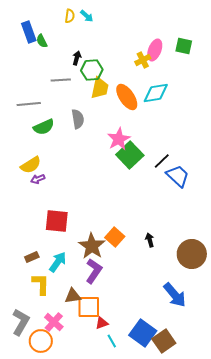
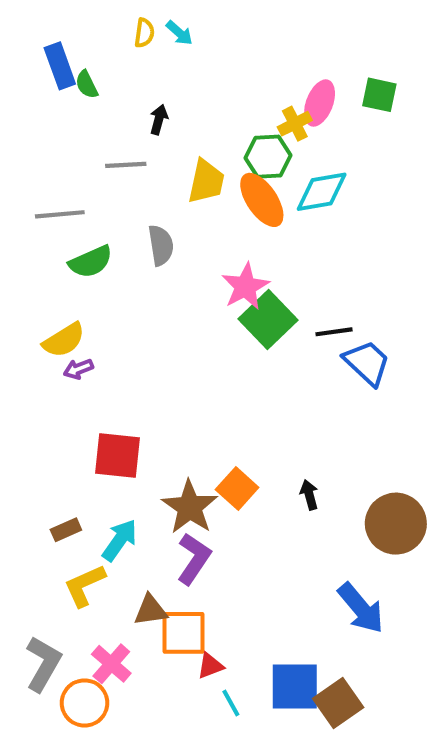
green hexagon: (92, 70) -> (268, 157), moved
black line: (162, 161) -> (334, 332), turned 36
yellow L-shape: (41, 284) -> (85, 585), turned -115
blue square: (143, 333) -> (295, 686), turned -36

